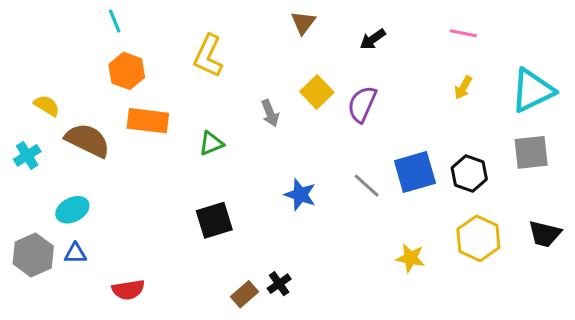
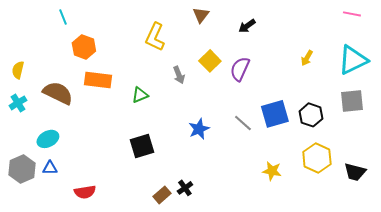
cyan line: (115, 21) -> (63, 17), moved
pink line: (463, 33) -> (352, 14), moved
yellow L-shape: (208, 56) -> (155, 37), moved
yellow semicircle: (47, 106) -> (18, 70), moved, turned -108
blue star: (300, 195) -> (199, 129), turned 30
black trapezoid: (545, 234) -> (355, 172), moved

